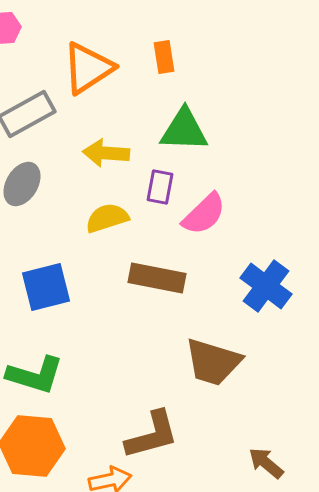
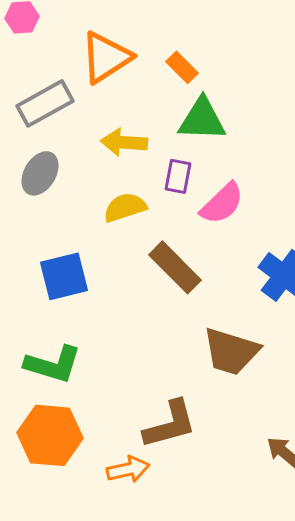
orange rectangle: (164, 57) -> (182, 67), moved, turned -36
brown rectangle: (157, 278) -> (175, 267), turned 34

